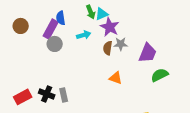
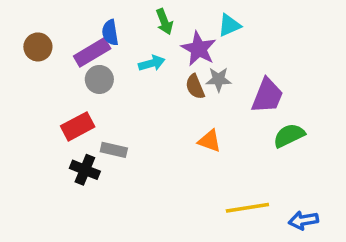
cyan triangle: (102, 14) -> (229, 25), moved
purple rectangle: (51, 29) -> (92, 52), turned 30
brown semicircle: (108, 48) -> (195, 87), turned -32
gray rectangle: (64, 95) -> (114, 150), moved, turned -64
red rectangle: (23, 97) -> (78, 126), moved

